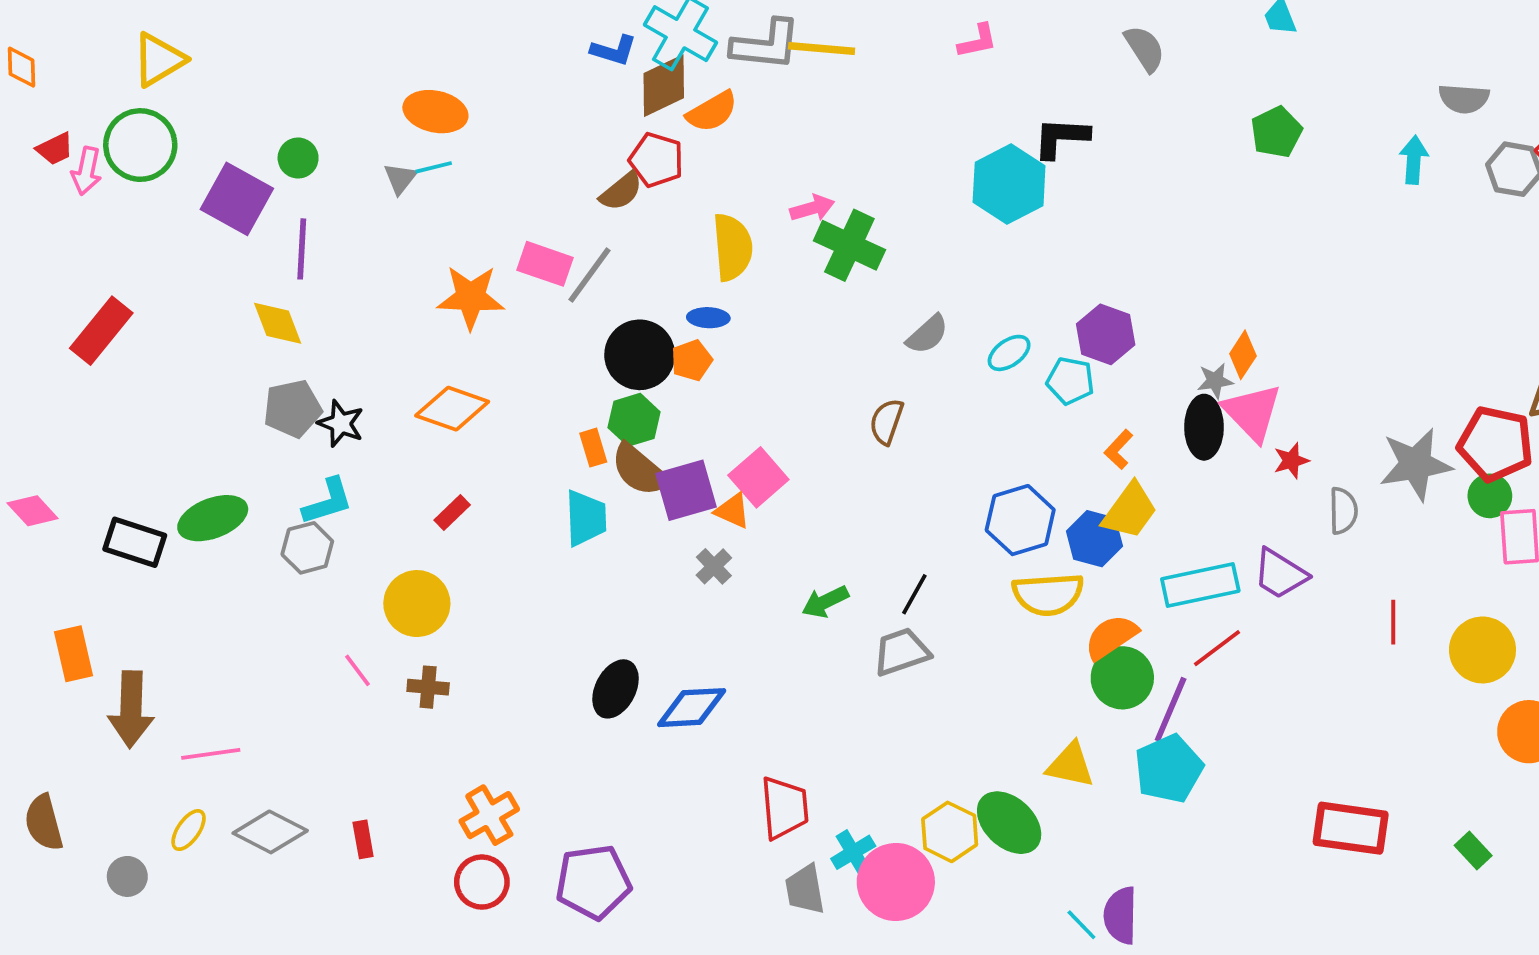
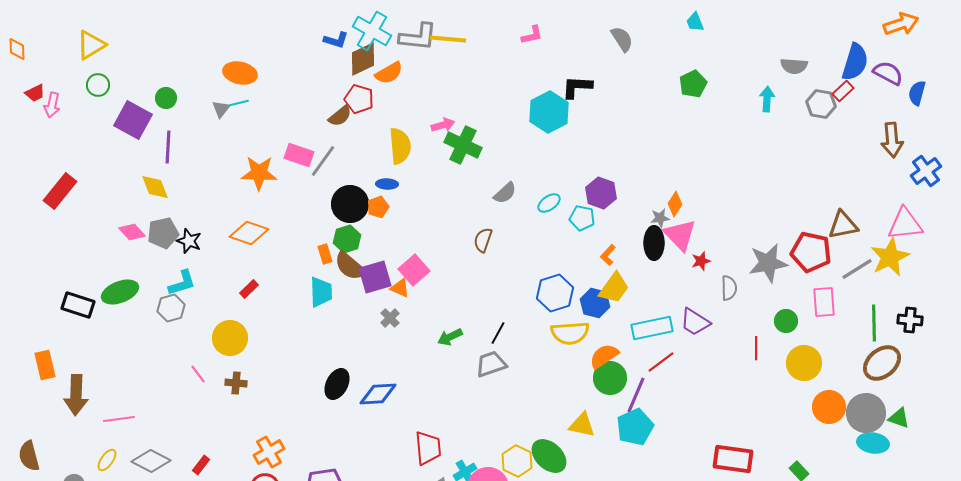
green circle: (140, 145) -> (98, 85), moved, size x0.6
green circle: (1490, 496) -> (786, 321), moved
pink diamond: (33, 511) -> (132, 232), moved
red rectangle: (363, 839) -> (201, 465), turned 48

